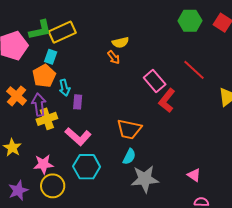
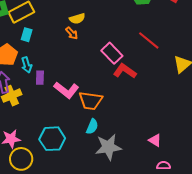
cyan rectangle: (51, 57) -> (27, 35), moved
red L-shape: (167, 100) -> (125, 71), turned 90
pink L-shape: (78, 137) -> (66, 90), moved

